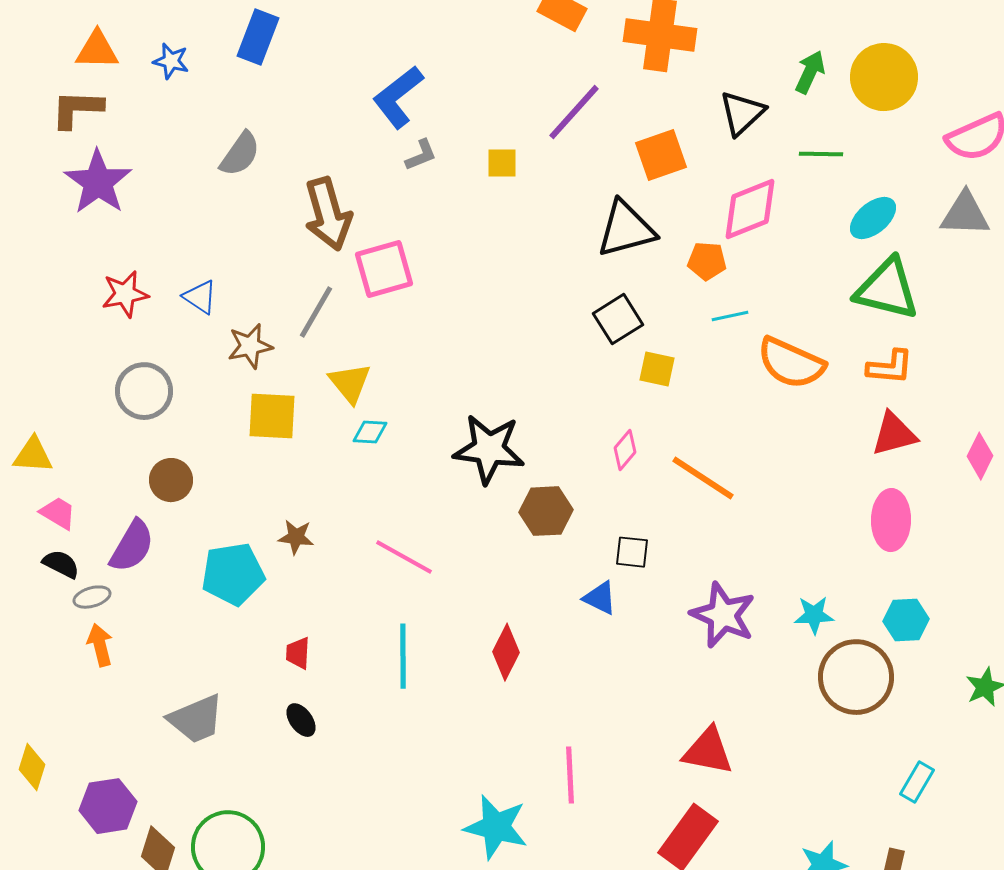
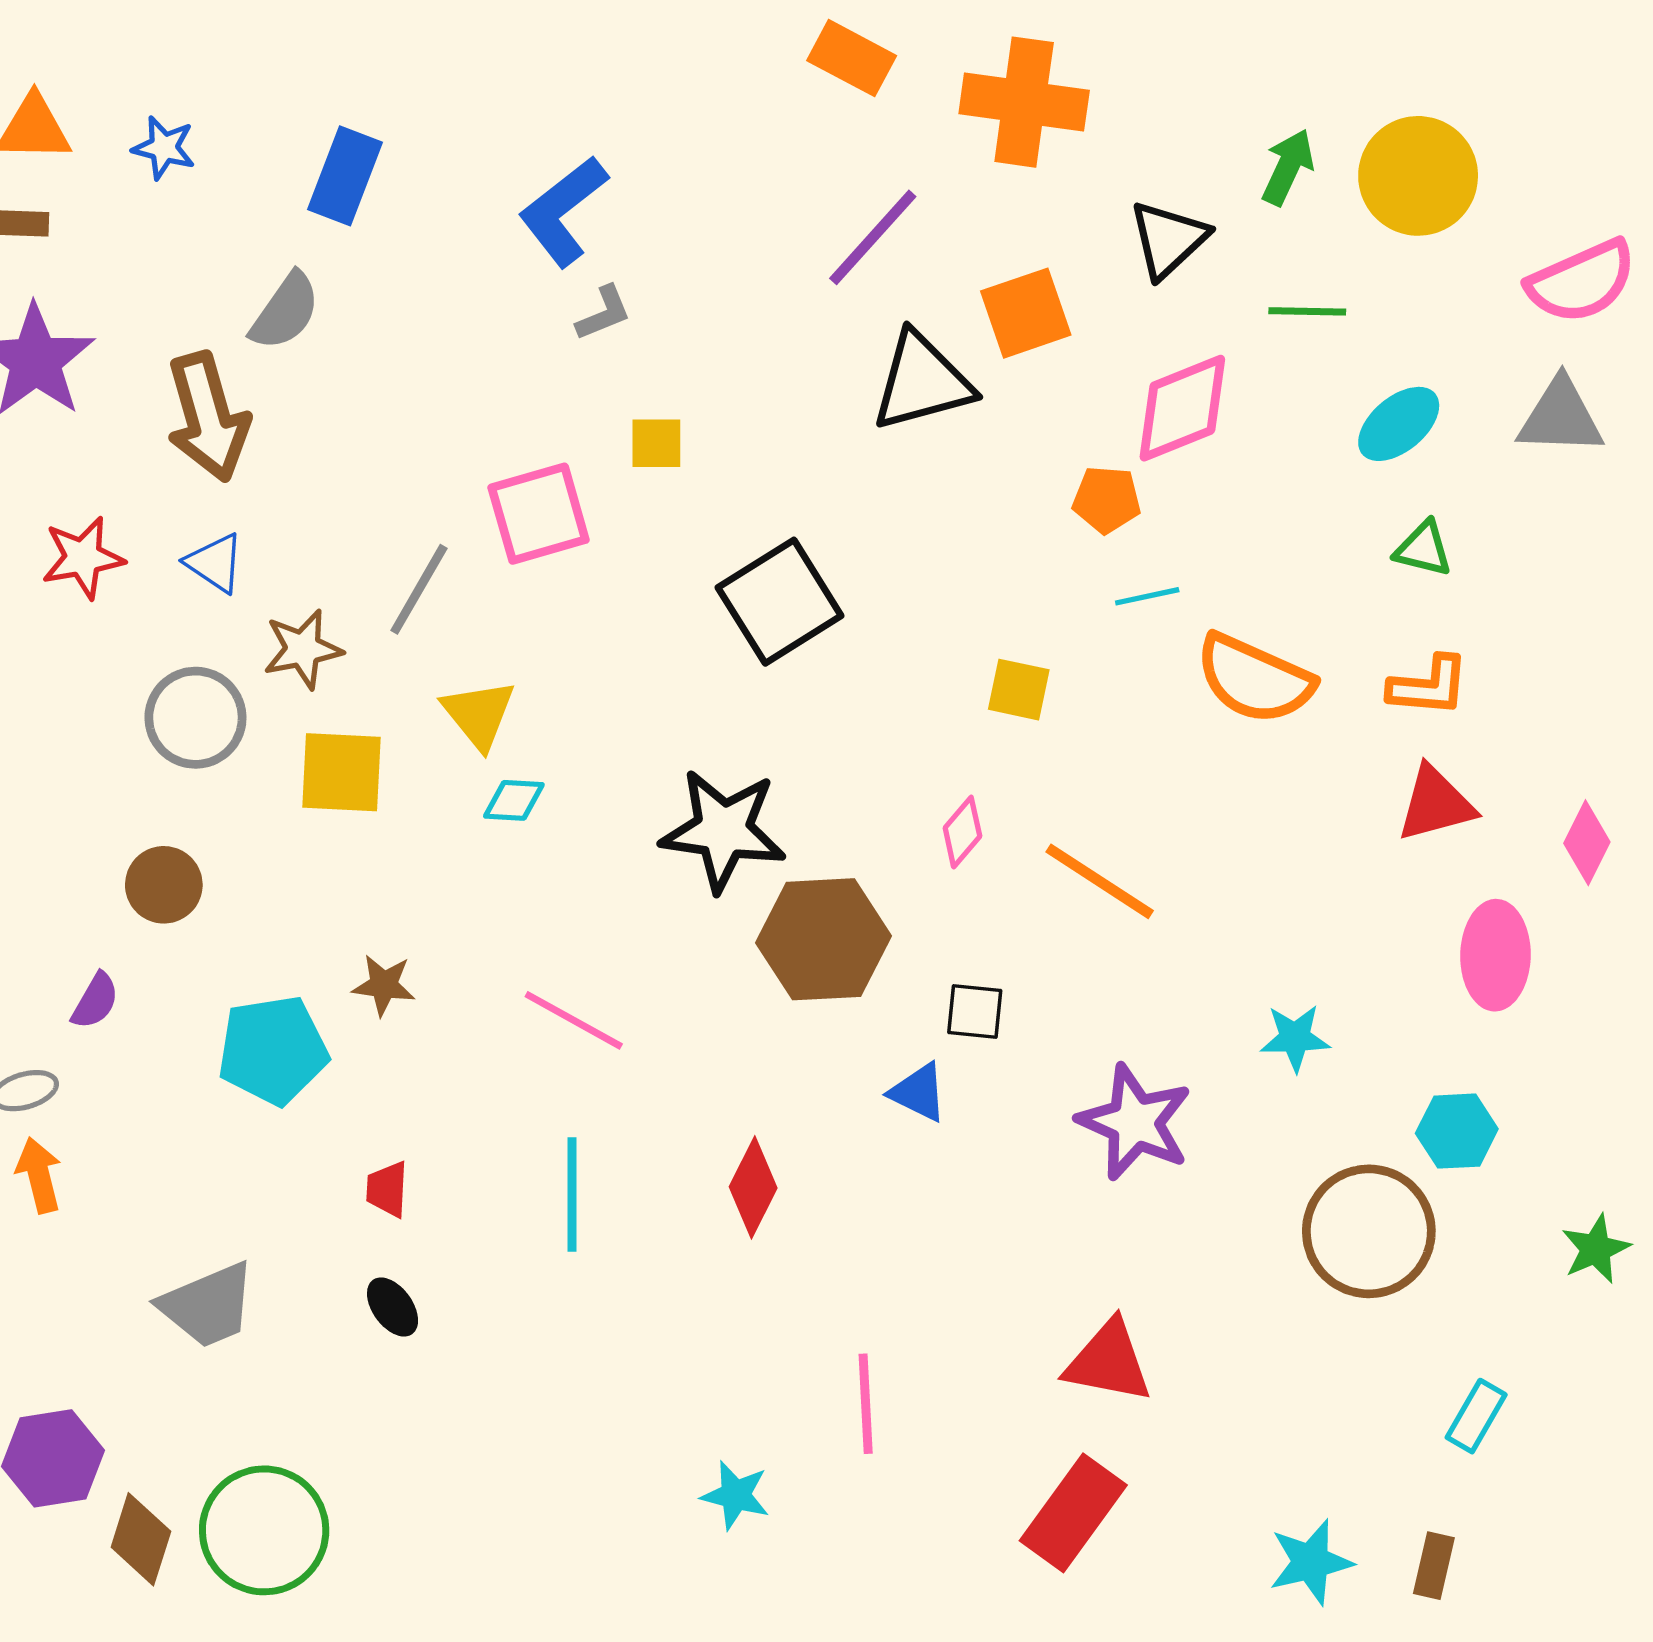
blue rectangle: (258, 37) -> (345, 176), moved
yellow square: (502, 163) -> (656, 443), moved
brown arrow: (328, 214) -> (208, 417), moved
black triangle: (626, 229) -> (922, 382), moved
green triangle: (887, 289) -> (1423, 549), size x0.5
black square: (618, 319) -> (780, 602), moved, size x1.4
gray circle: (144, 391) -> (195, 718), moved
brown hexagon: (546, 511) -> (823, 939), size x1.4
pink ellipse: (891, 520) -> (1495, 955), moved
purple semicircle: (132, 546) -> (95, 1001), size x0.6
cyan star: (814, 615) -> (1295, 1038), moved
cyan star: (496, 827) -> (736, 1495), size x0.6

